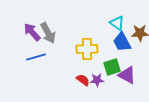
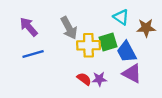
gray arrow: (48, 33) -> (69, 28), moved
blue trapezoid: (122, 42) -> (127, 52), moved
green square: (112, 67) -> (108, 42), moved

